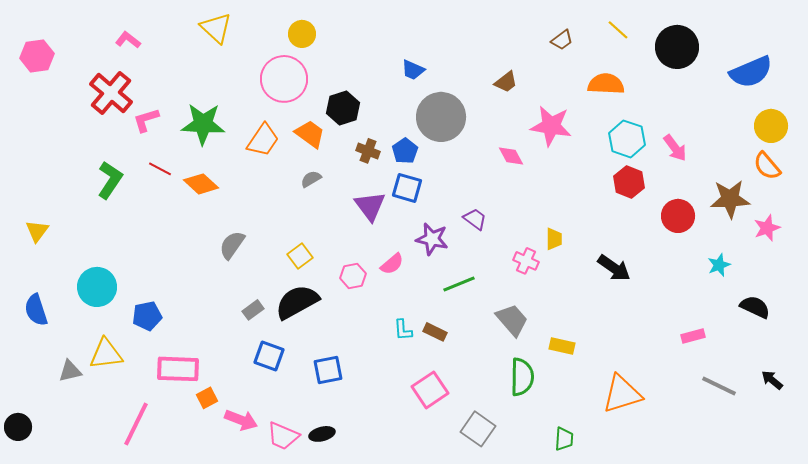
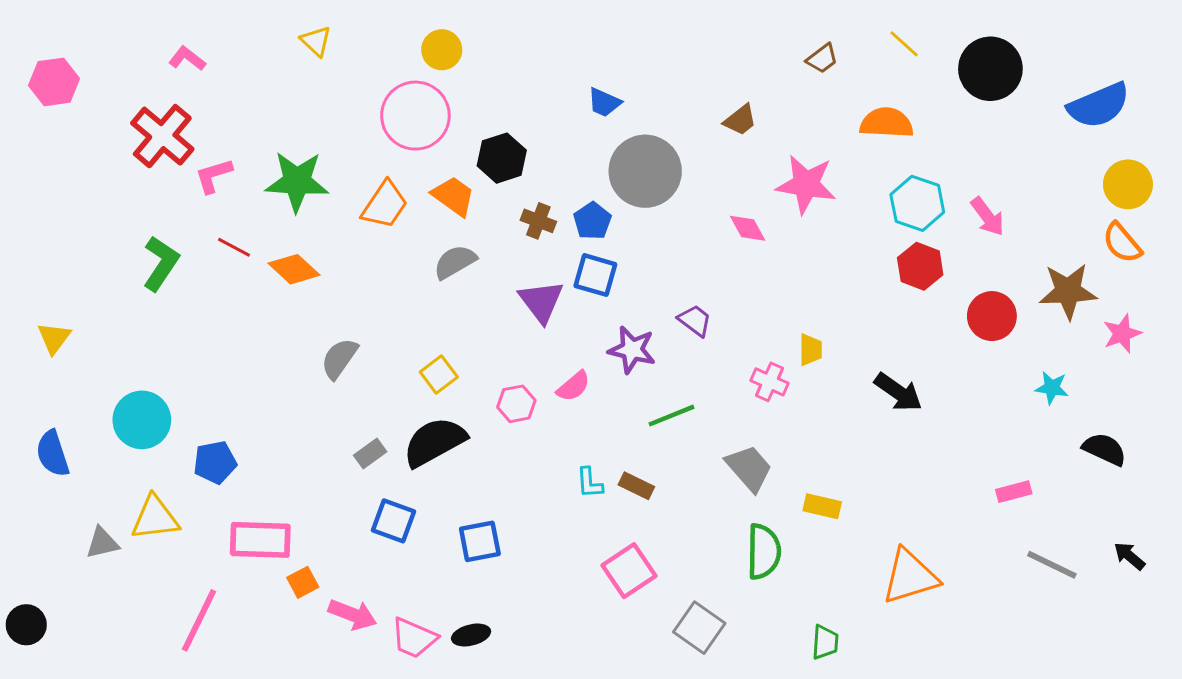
yellow triangle: (216, 28) -> (316, 41), size x0.7
gray semicircle: (311, 179) -> (455, 262), size x1.4
cyan star: (719, 265) -> (1052, 388), turned 30

